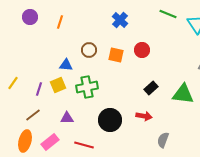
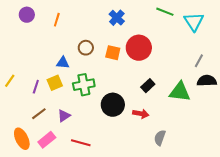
red circle: (142, 50) -> (139, 48), size x1.6
brown line: (33, 115) -> (39, 114), moved
purple triangle: (67, 118) -> (64, 116), turned -32
black circle: (110, 120) -> (113, 105), moved
orange ellipse: (25, 141) -> (22, 139), turned -40

